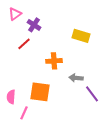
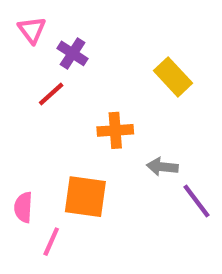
pink triangle: (15, 14) -> (32, 30), turned -32
yellow rectangle: (81, 36) -> (173, 77), turned 30

